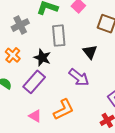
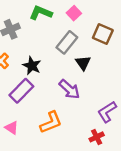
gray rectangle: (59, 36) -> (67, 42), moved, turned 40
pink triangle: (35, 116) -> (12, 128), moved

